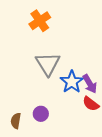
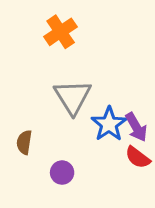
brown semicircle: (16, 121) -> (24, 142), moved

